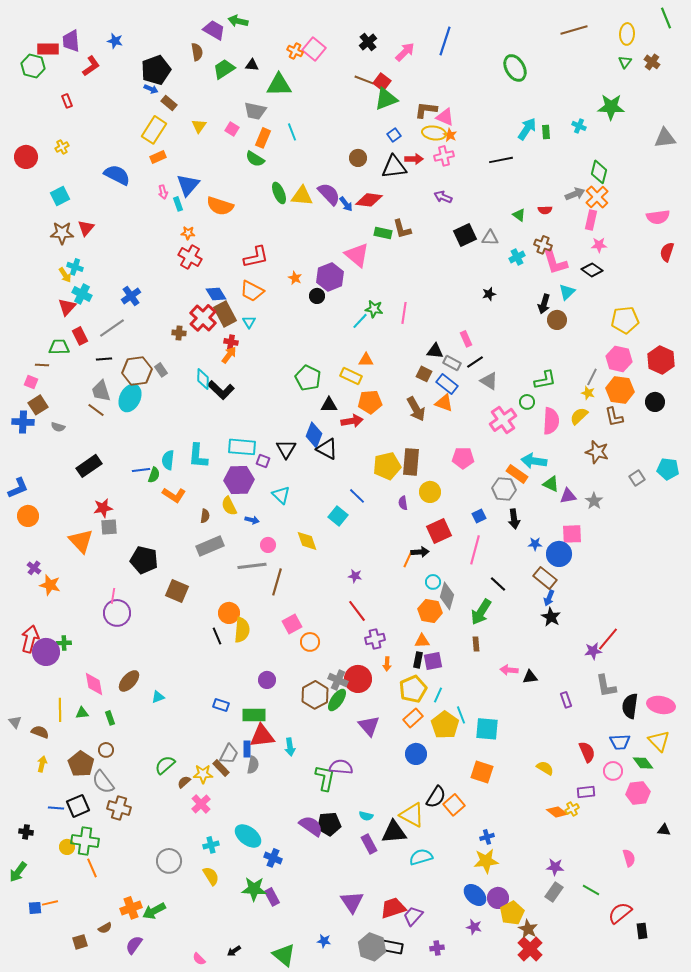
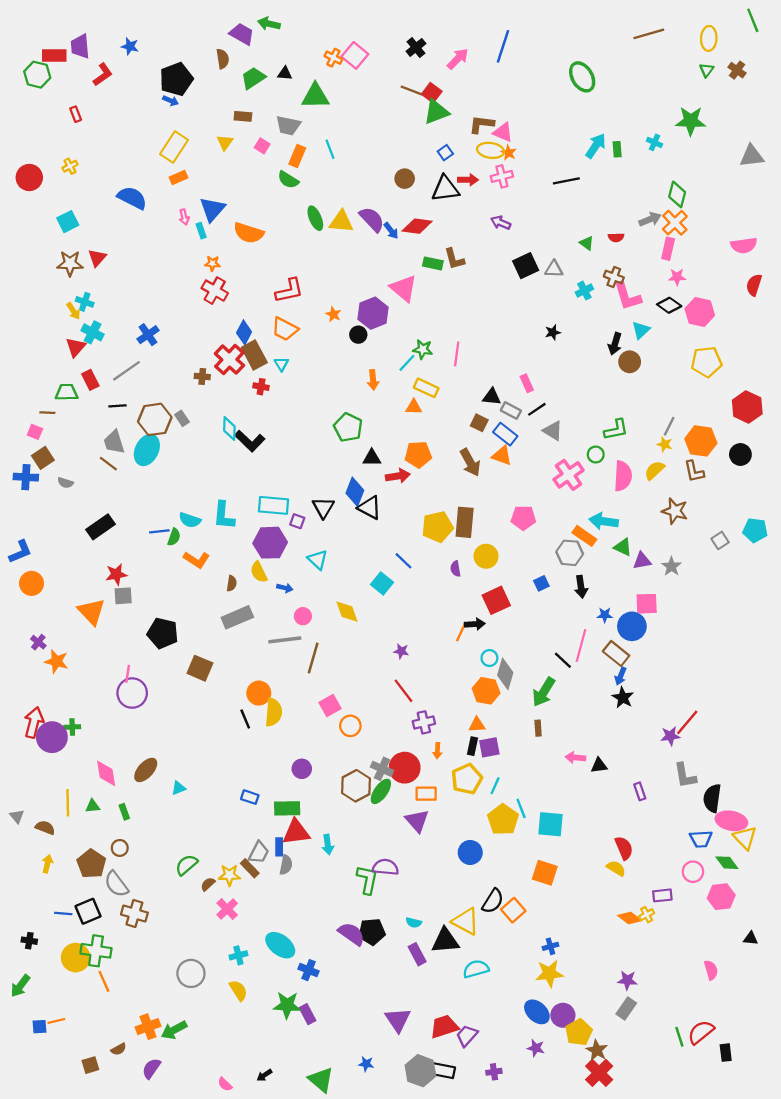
brown rectangle: (169, 103) -> (243, 116), moved, turned -35
blue diamond: (216, 294) -> (244, 332), turned 60
orange arrow: (229, 355) -> (373, 380), moved, turned 138
pink hexagon: (619, 359) -> (700, 312), moved
yellow rectangle: (351, 376) -> (426, 388), moved
cyan semicircle: (168, 460) -> (190, 520), turned -78
pink line: (475, 550) -> (581, 646), moved
pink ellipse: (661, 705) -> (731, 821), moved
orange rectangle: (413, 718) -> (426, 794), moved, turned 42
red semicircle: (587, 752) -> (624, 848), moved
yellow circle: (67, 847) -> (76, 958), size x1.6
green line: (591, 890) -> (679, 1037), moved, turned 42

